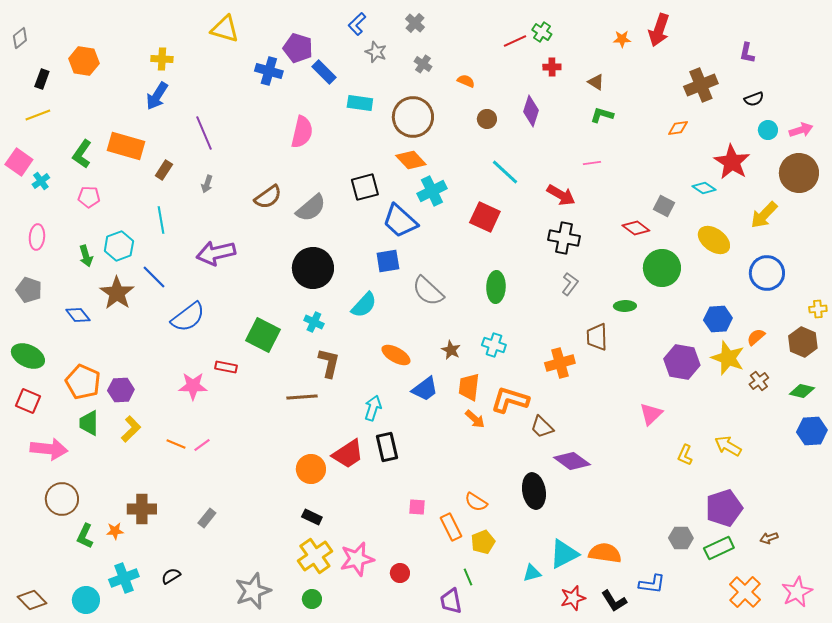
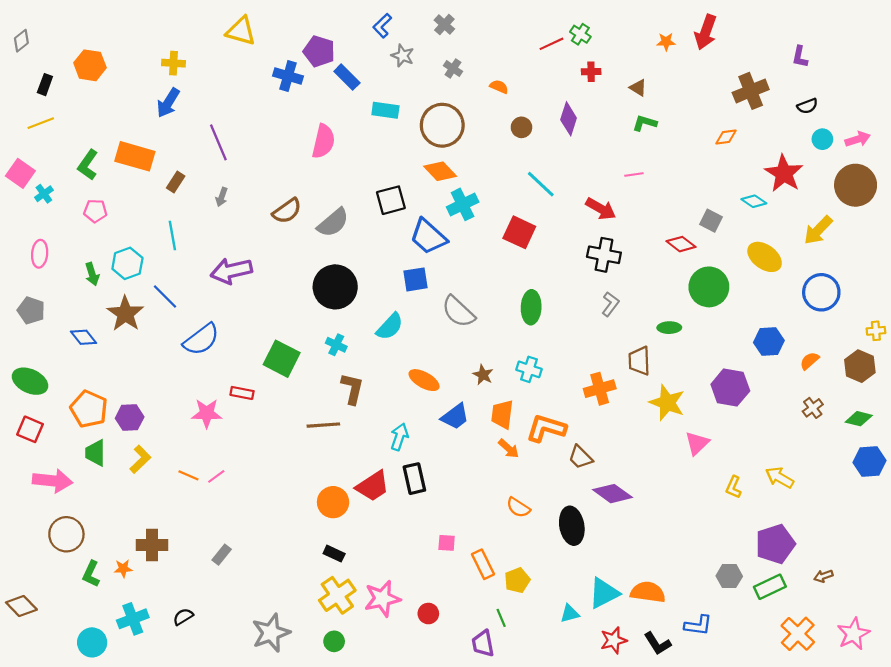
yellow star: (728, 358) -> (667, 403), moved
orange semicircle: (476, 502) -> (518, 508), moved
brown diamond: (32, 600) -> (21, 606), moved

